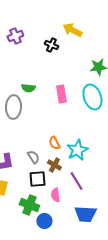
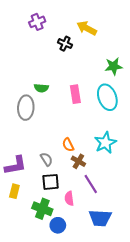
purple cross: (15, 36) -> (37, 22), moved
cyan star: (77, 150) -> (105, 143), moved
brown cross: (54, 165) -> (78, 161), moved

